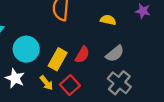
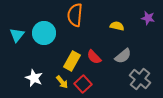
cyan circle: (26, 49) -> (44, 33), moved
red semicircle: (82, 55) -> (94, 57), turned 105
gray cross: (119, 83) -> (140, 79), moved

